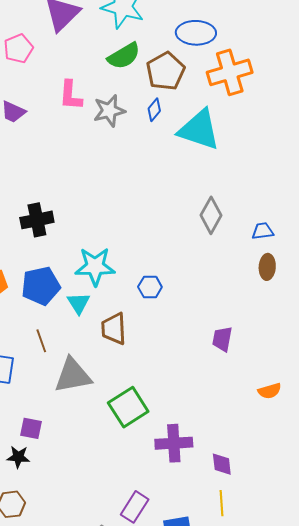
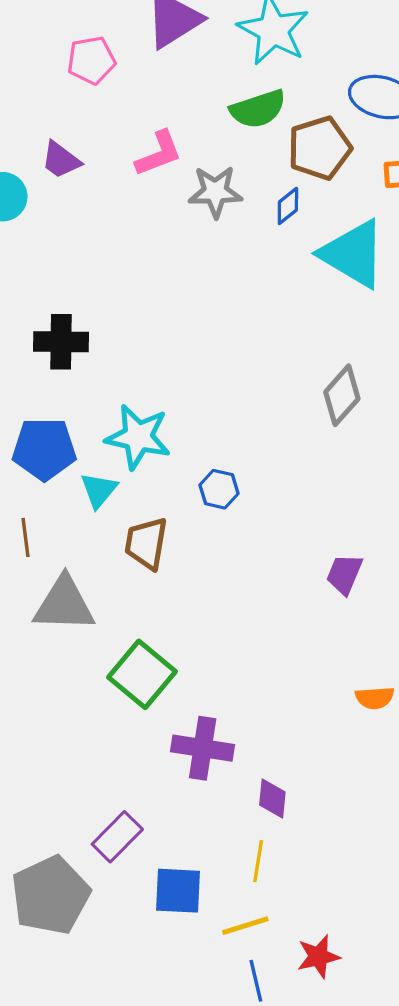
pink L-shape: (71, 95) -> (159, 154), turned -128
purple trapezoid: (222, 339) -> (344, 574), moved
green square: (128, 407) -> (142, 674), turned -30

